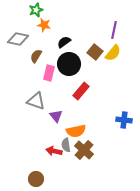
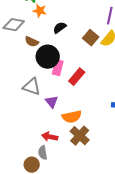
brown semicircle: (36, 56) -> (32, 42), turned -96
black circle: (69, 64) -> (48, 57), moved
pink rectangle: (49, 73) -> (58, 68), moved
gray semicircle: (66, 145) -> (43, 153), moved

